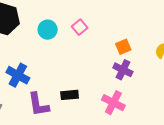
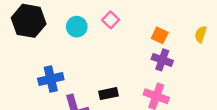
orange square: (123, 47) -> (160, 35), turned -35
blue cross: (18, 75) -> (51, 79), turned -35

